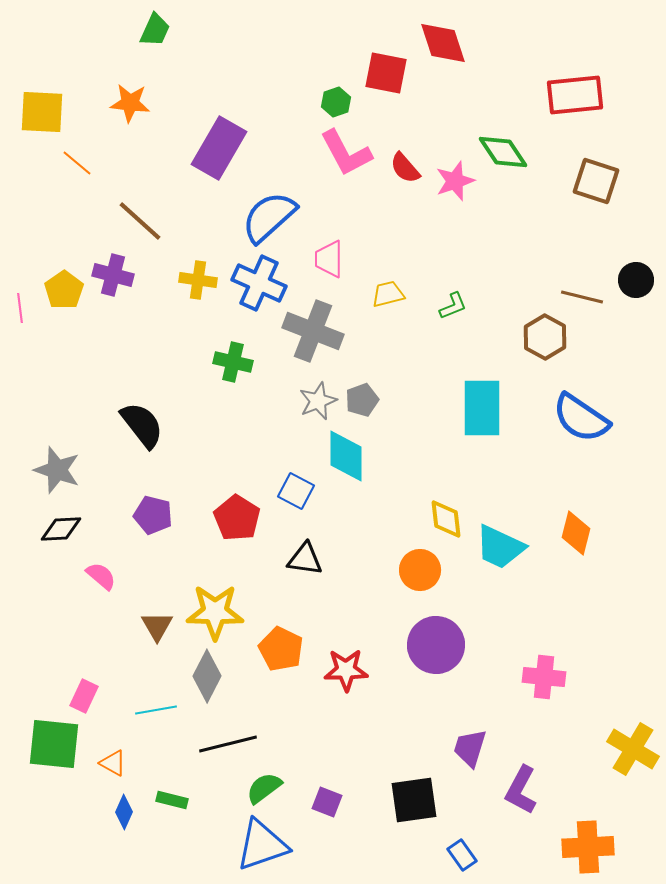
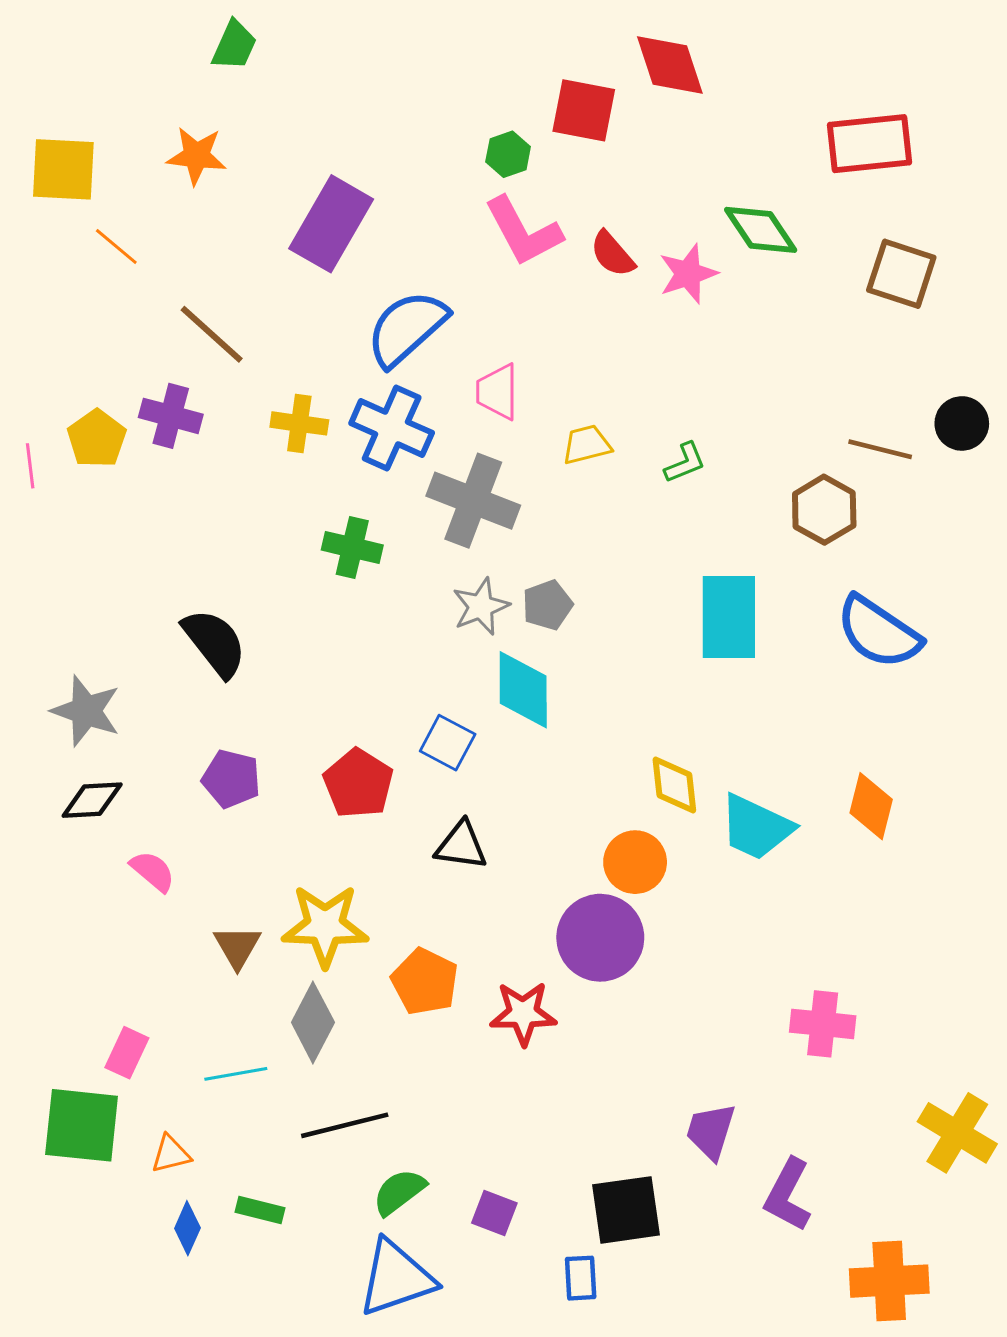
purple circle: (436, 645) -> (600, 938), moved
orange triangle: (113, 763) -> (171, 1154), turned -44
blue rectangle: (462, 855) -> (581, 1278), moved, turned 32

